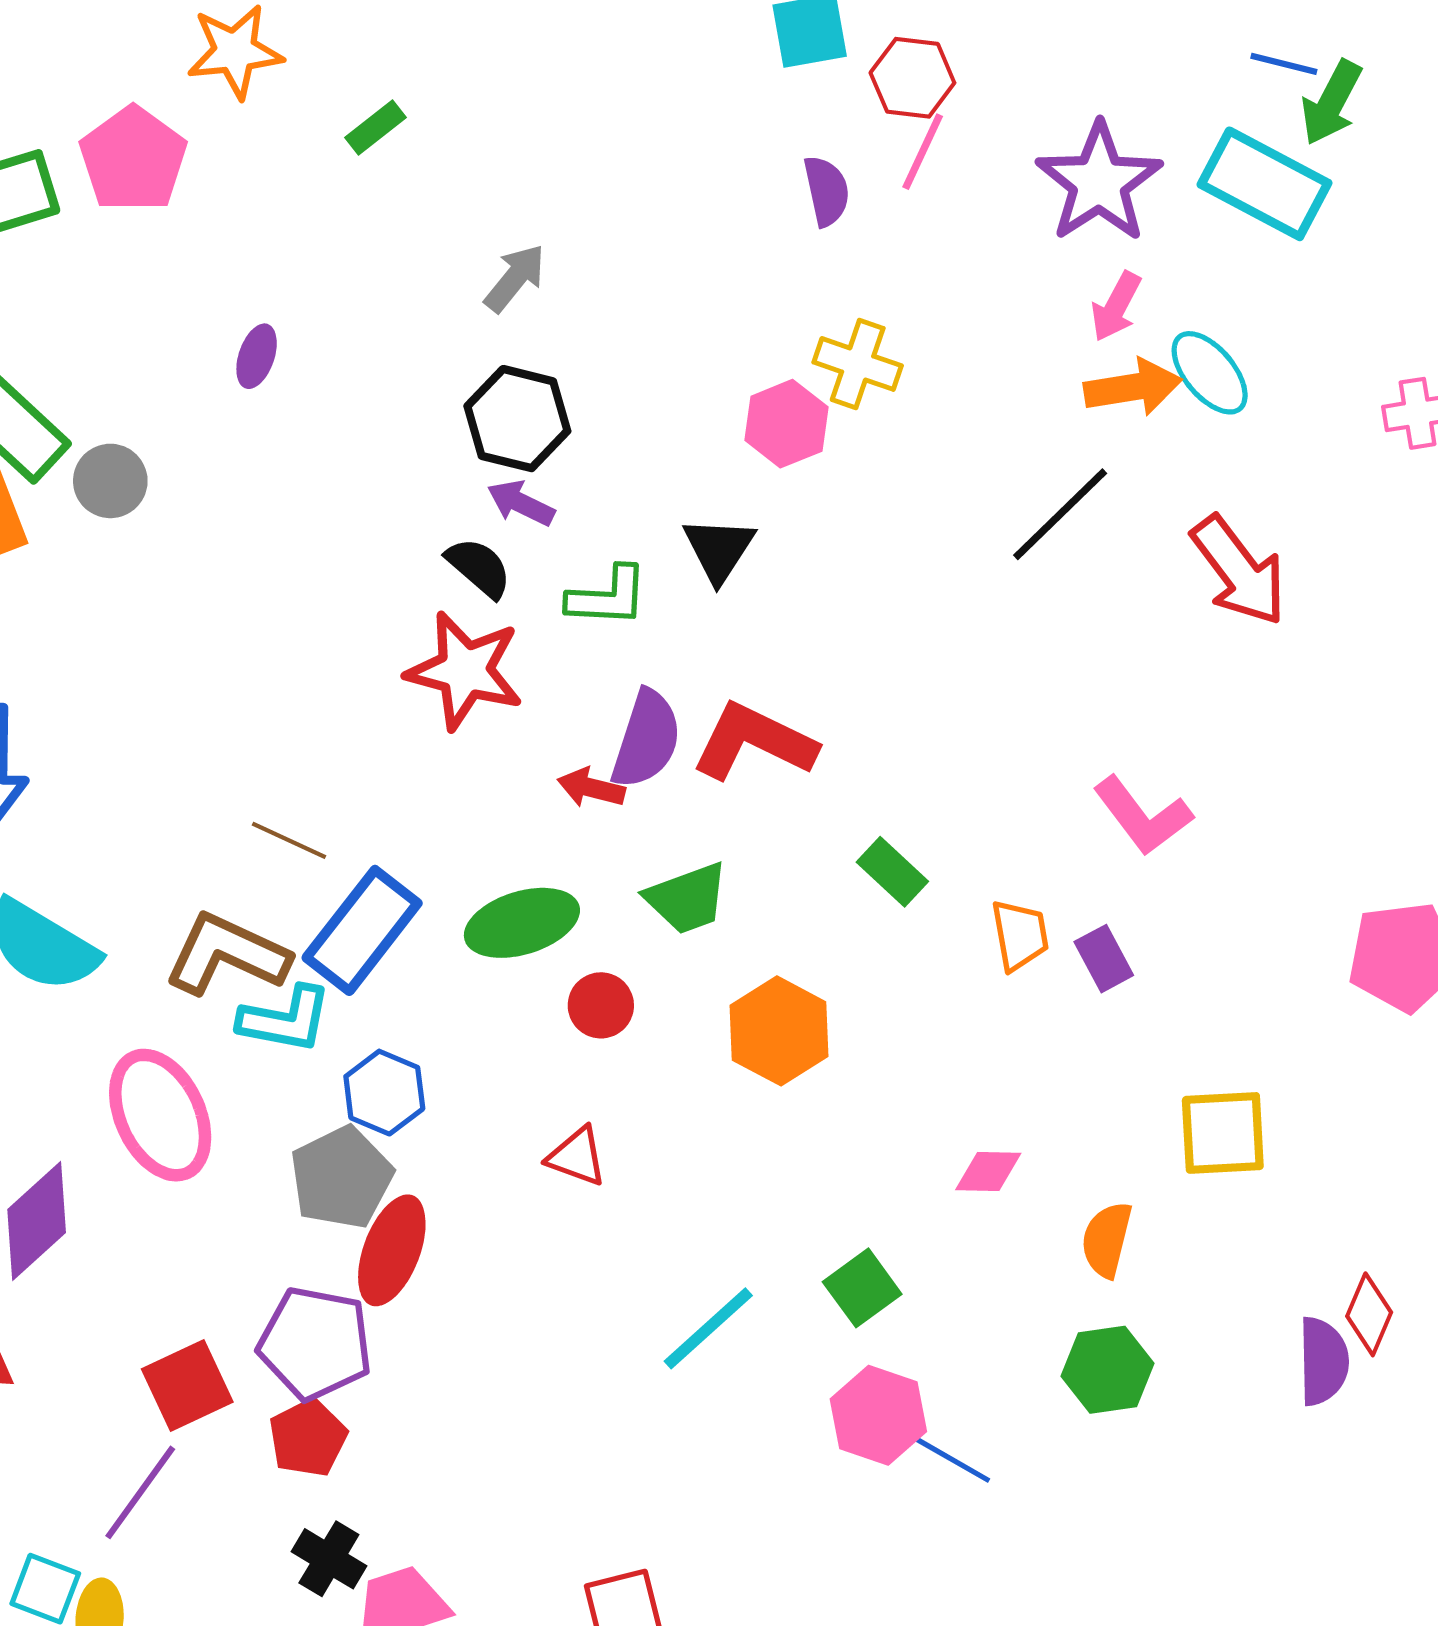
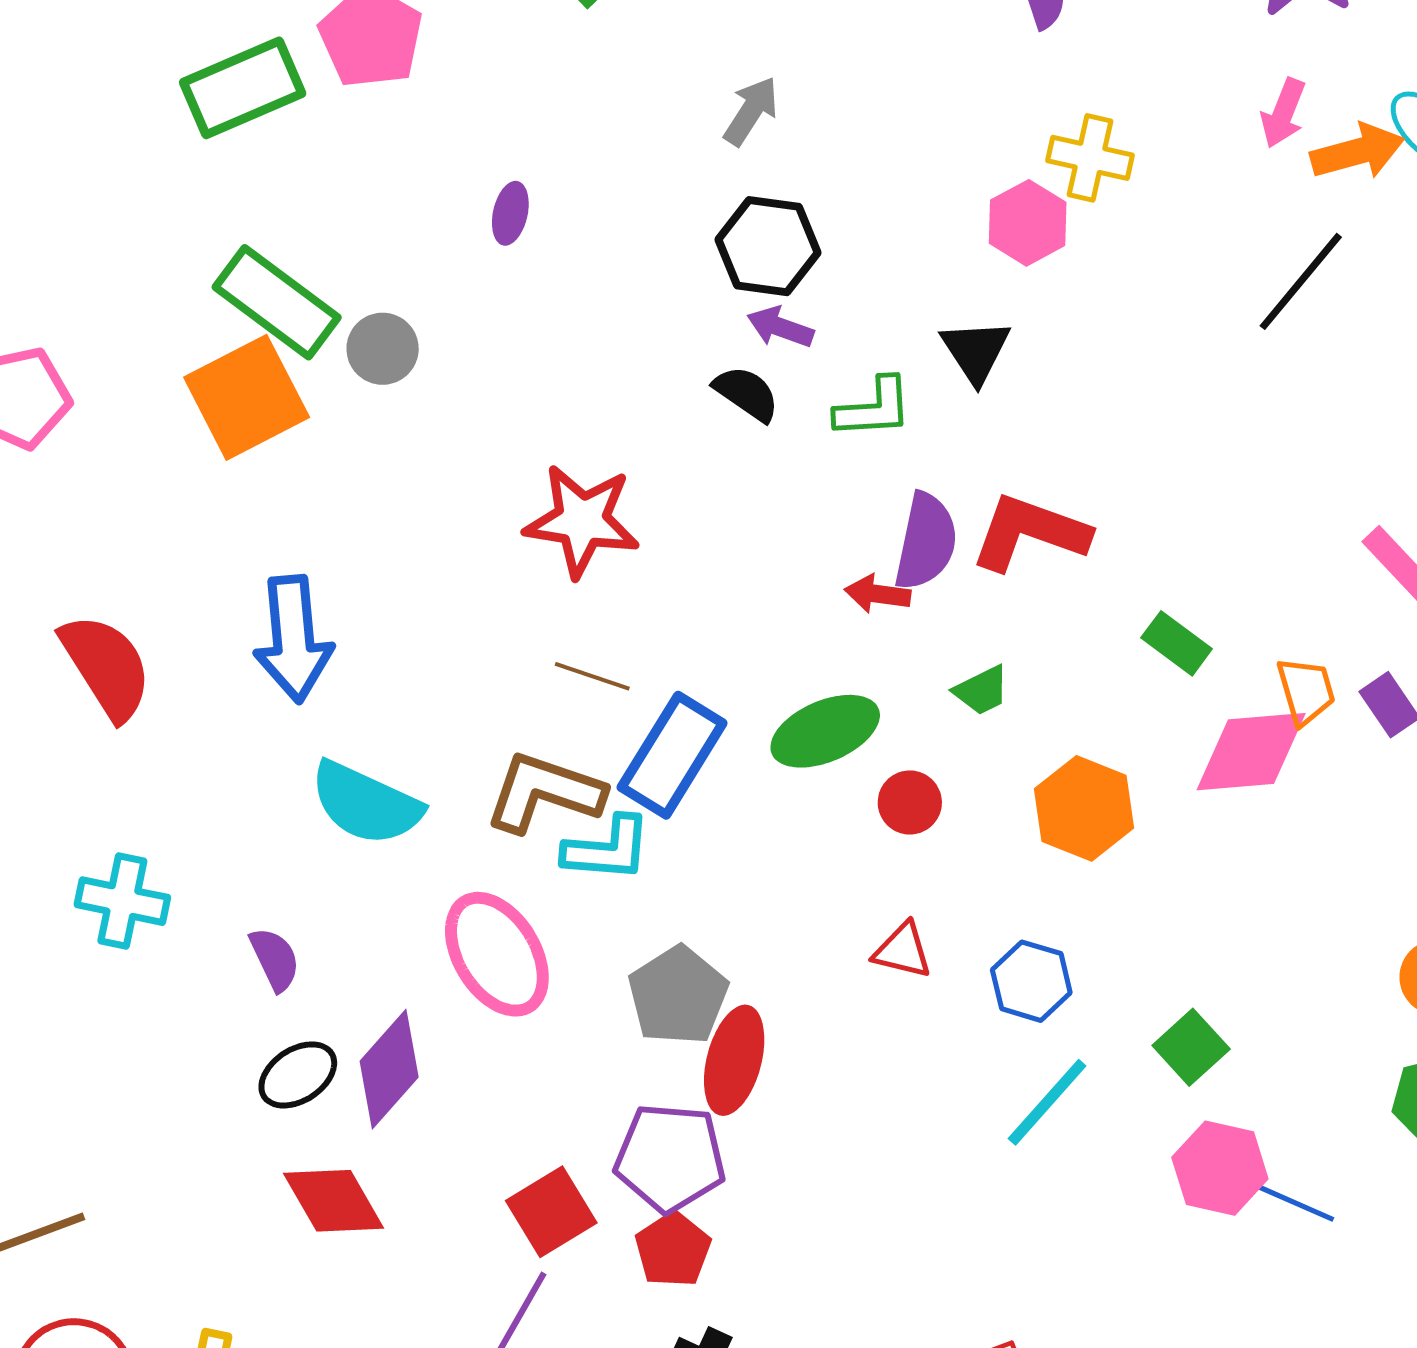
pink arrow: (1116, 307) -> (1283, 113), moved
red star: (465, 671) -> (582, 521), moved
green trapezoid: (687, 898) -> (982, 690), size x0.7
blue hexagon: (384, 1093) -> (1031, 981), moved
pink diamond: (988, 1172) -> (1251, 752), moved, size x1.8

